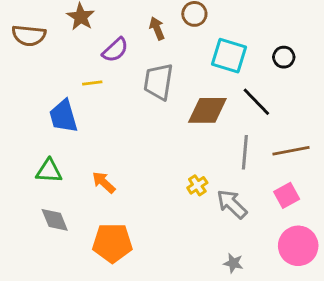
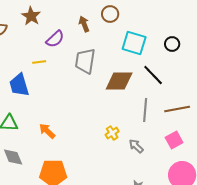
gray arrow: (232, 204) -> (136, 146), size x0.7

